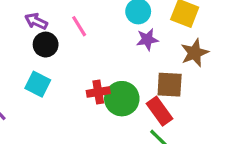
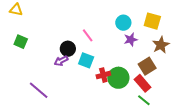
purple arrow: (36, 21) -> (61, 61), moved, turned -48
cyan square: (38, 84) -> (86, 60), moved
brown square: (170, 85) -> (147, 66), turned -30

